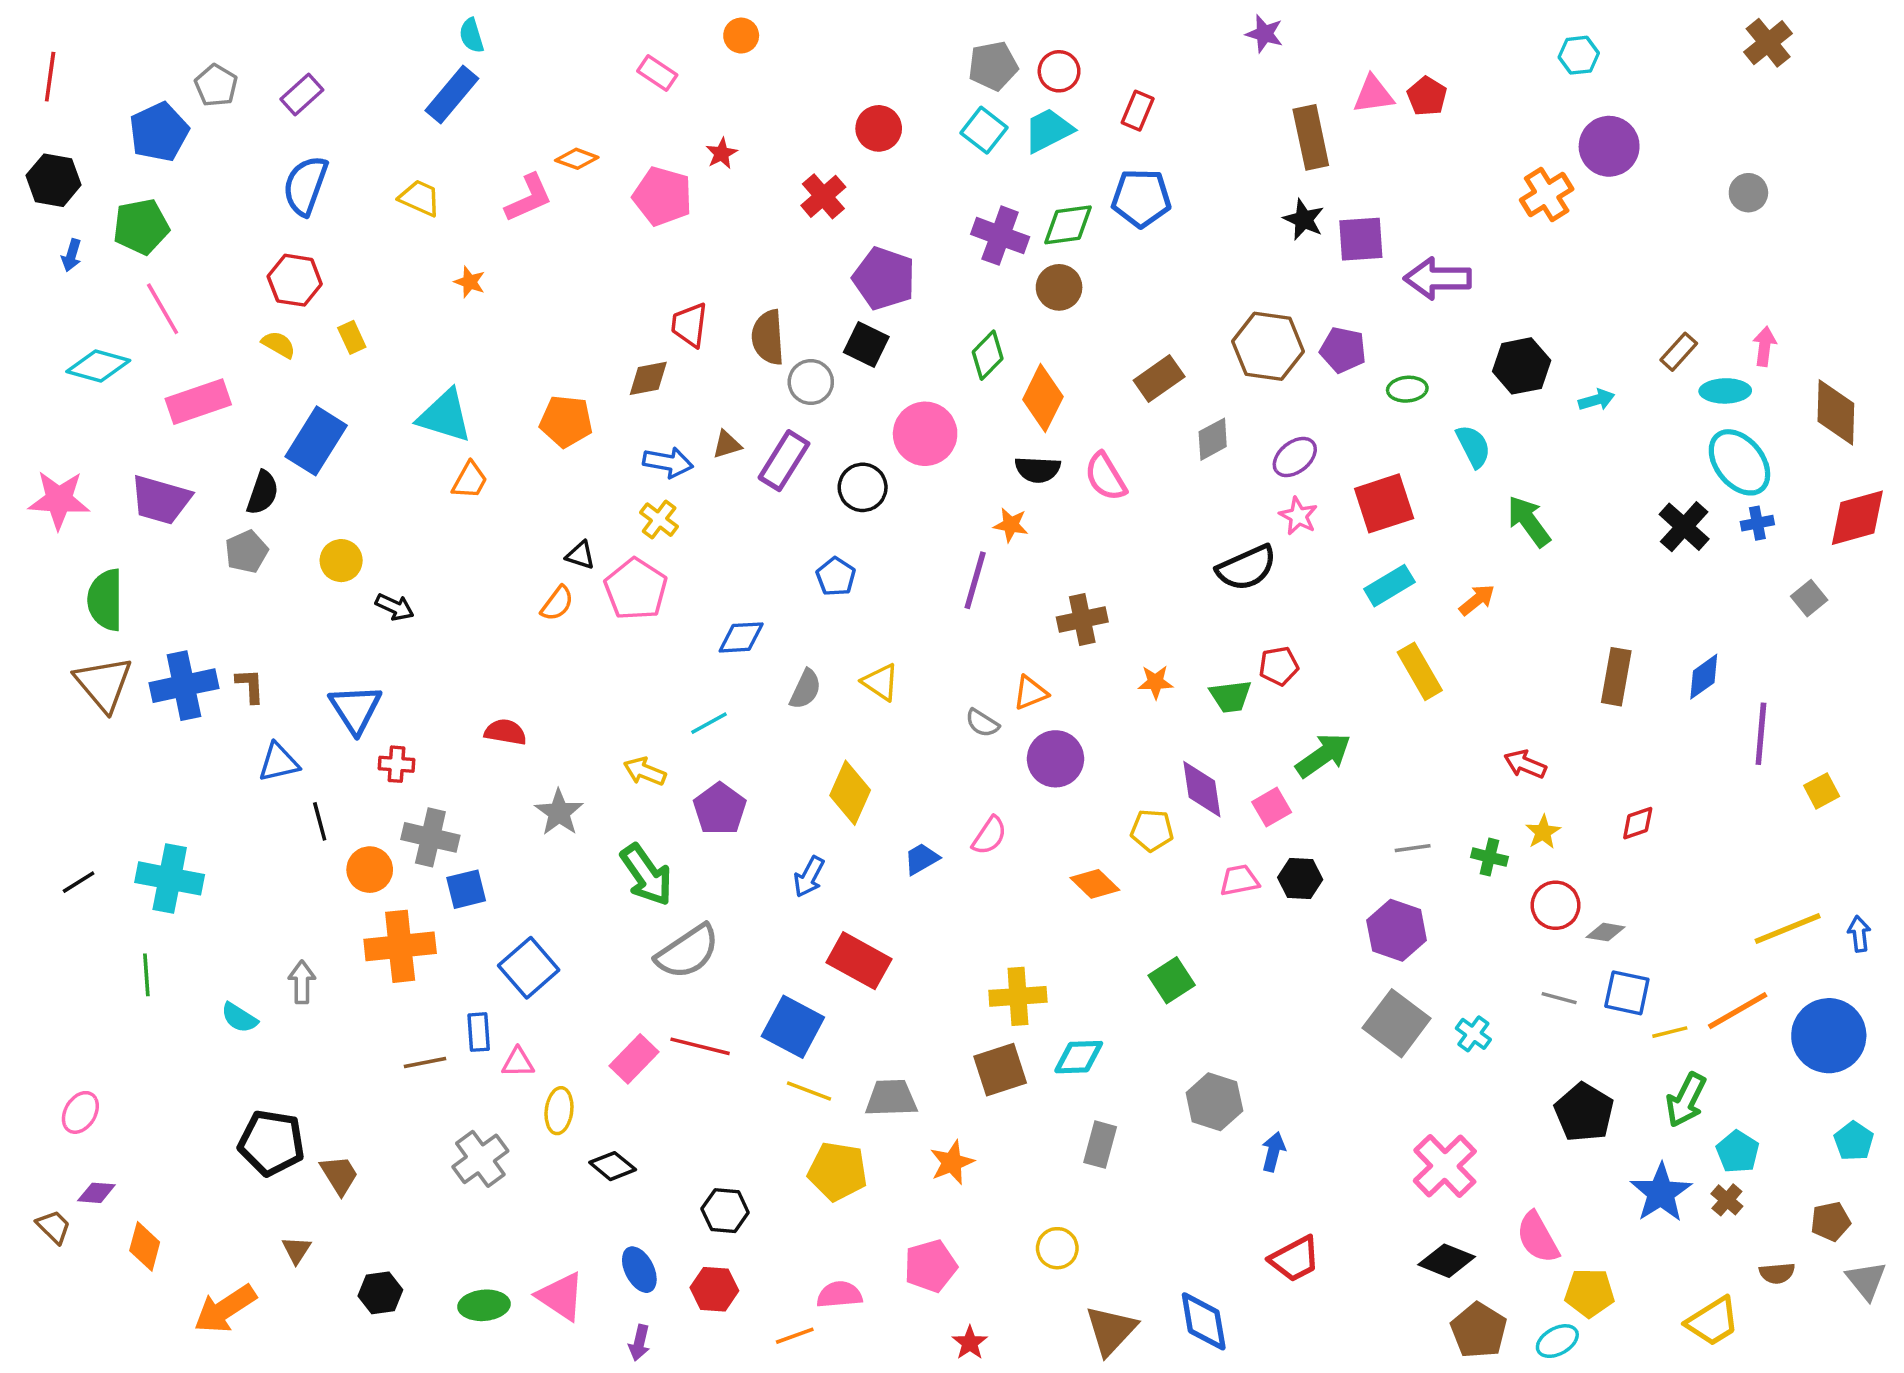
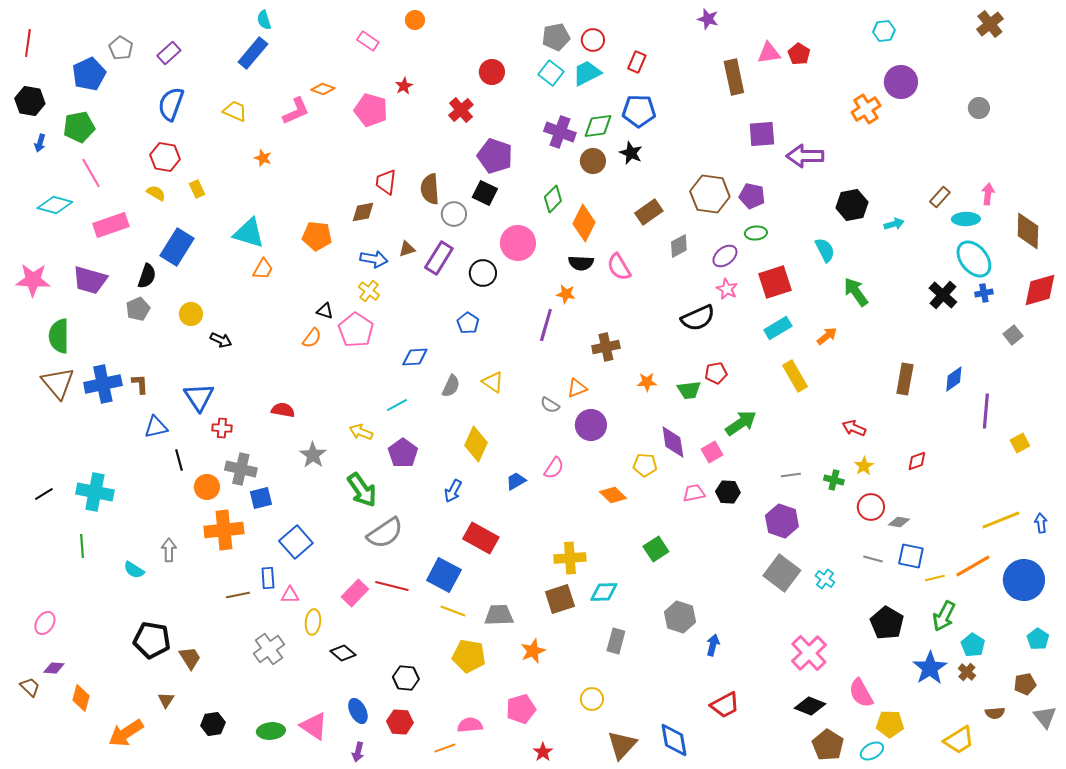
black star: (1304, 219) -> (631, 153), moved
green ellipse: (1407, 389) -> (756, 233), moved

